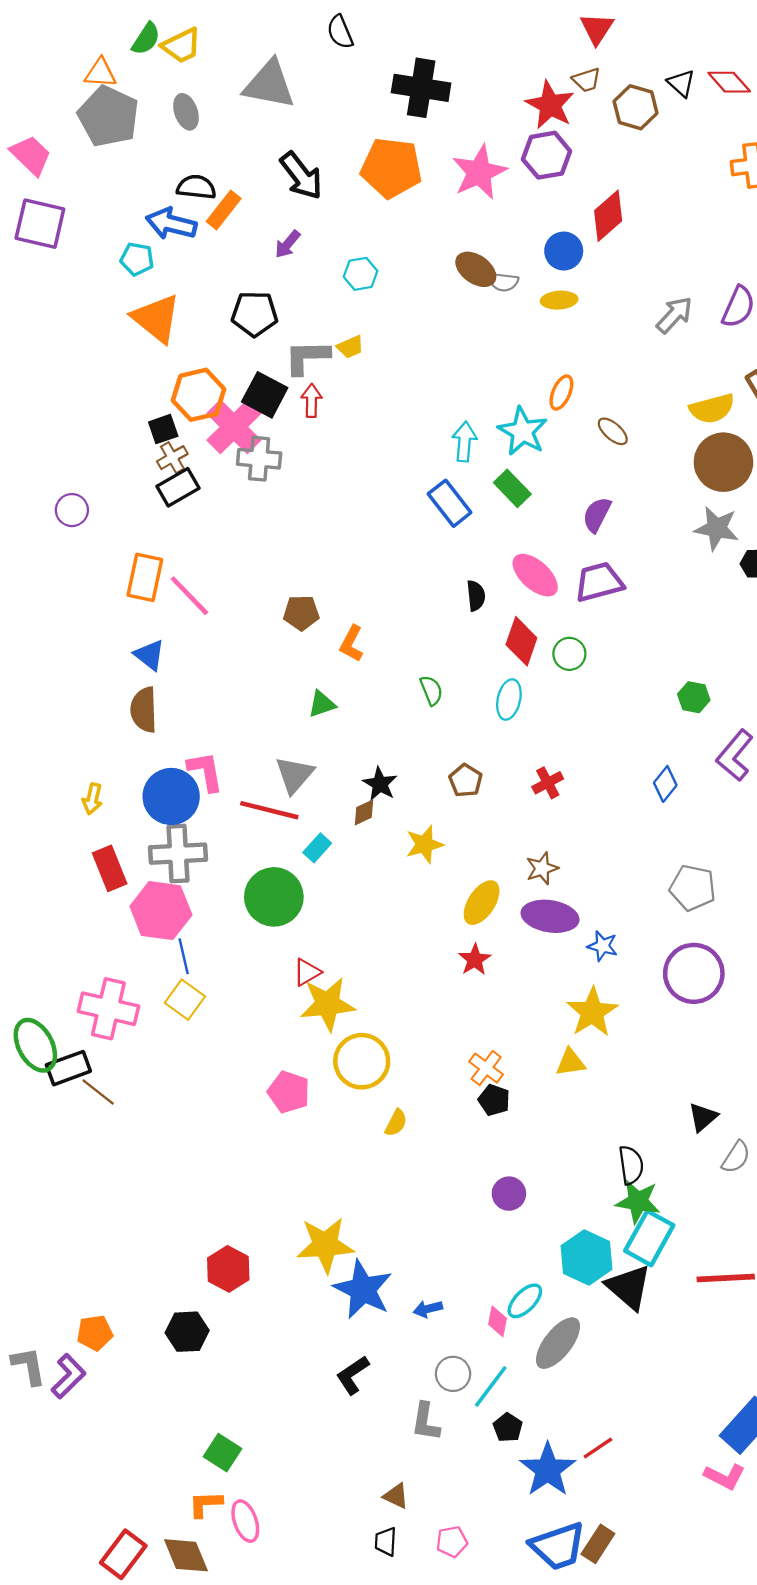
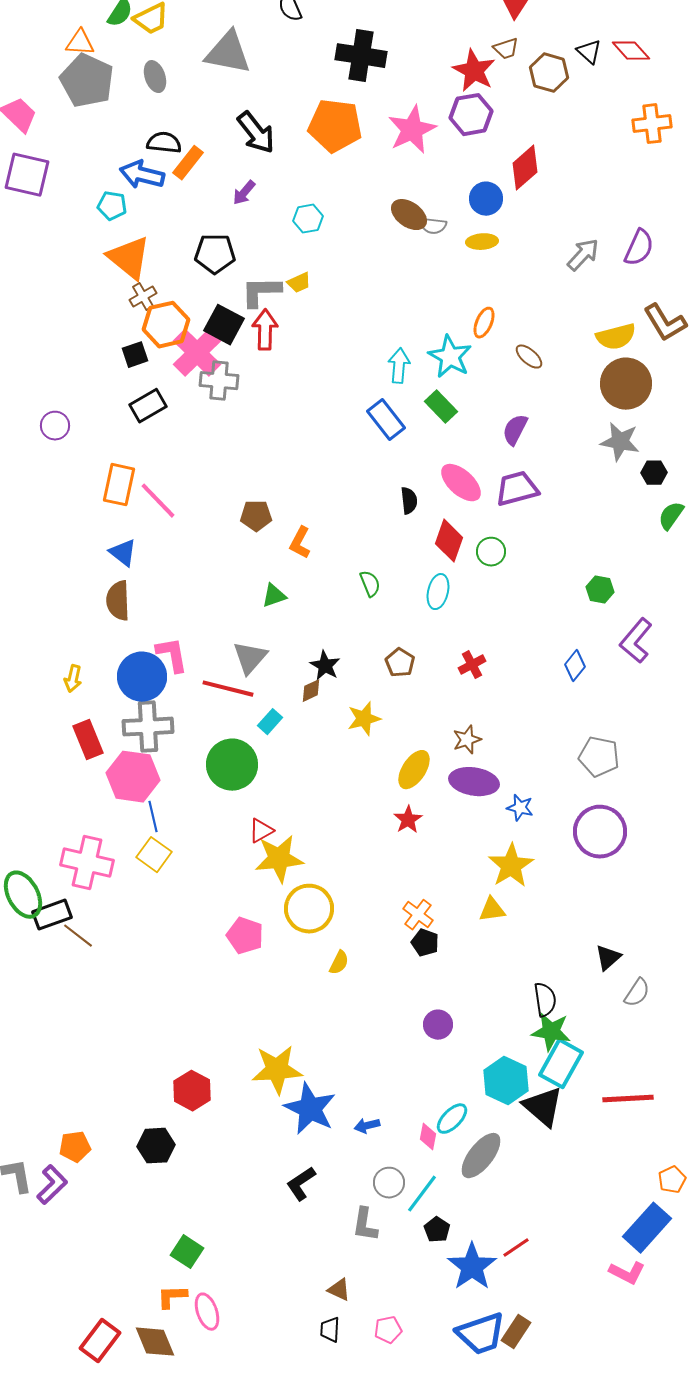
red arrow: (312, 401) -> (265, 330), size x1.4
brown cross: (172, 458) -> (143, 297), moved

